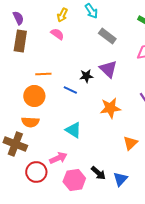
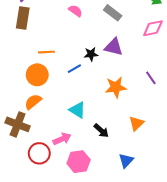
pink semicircle: (57, 34) -> (75, 11), moved
purple triangle: (108, 69) -> (114, 47), turned -30
blue line: (70, 90) -> (74, 69), turned -56
orange semicircle: (30, 122) -> (33, 102), turned 138
black arrow: (98, 173) -> (101, 131), moved

